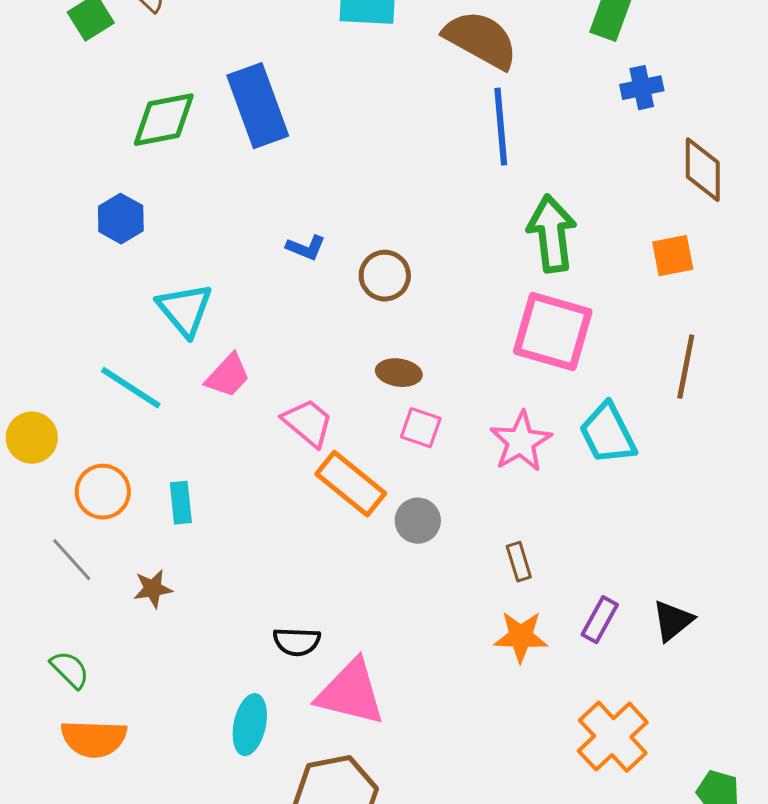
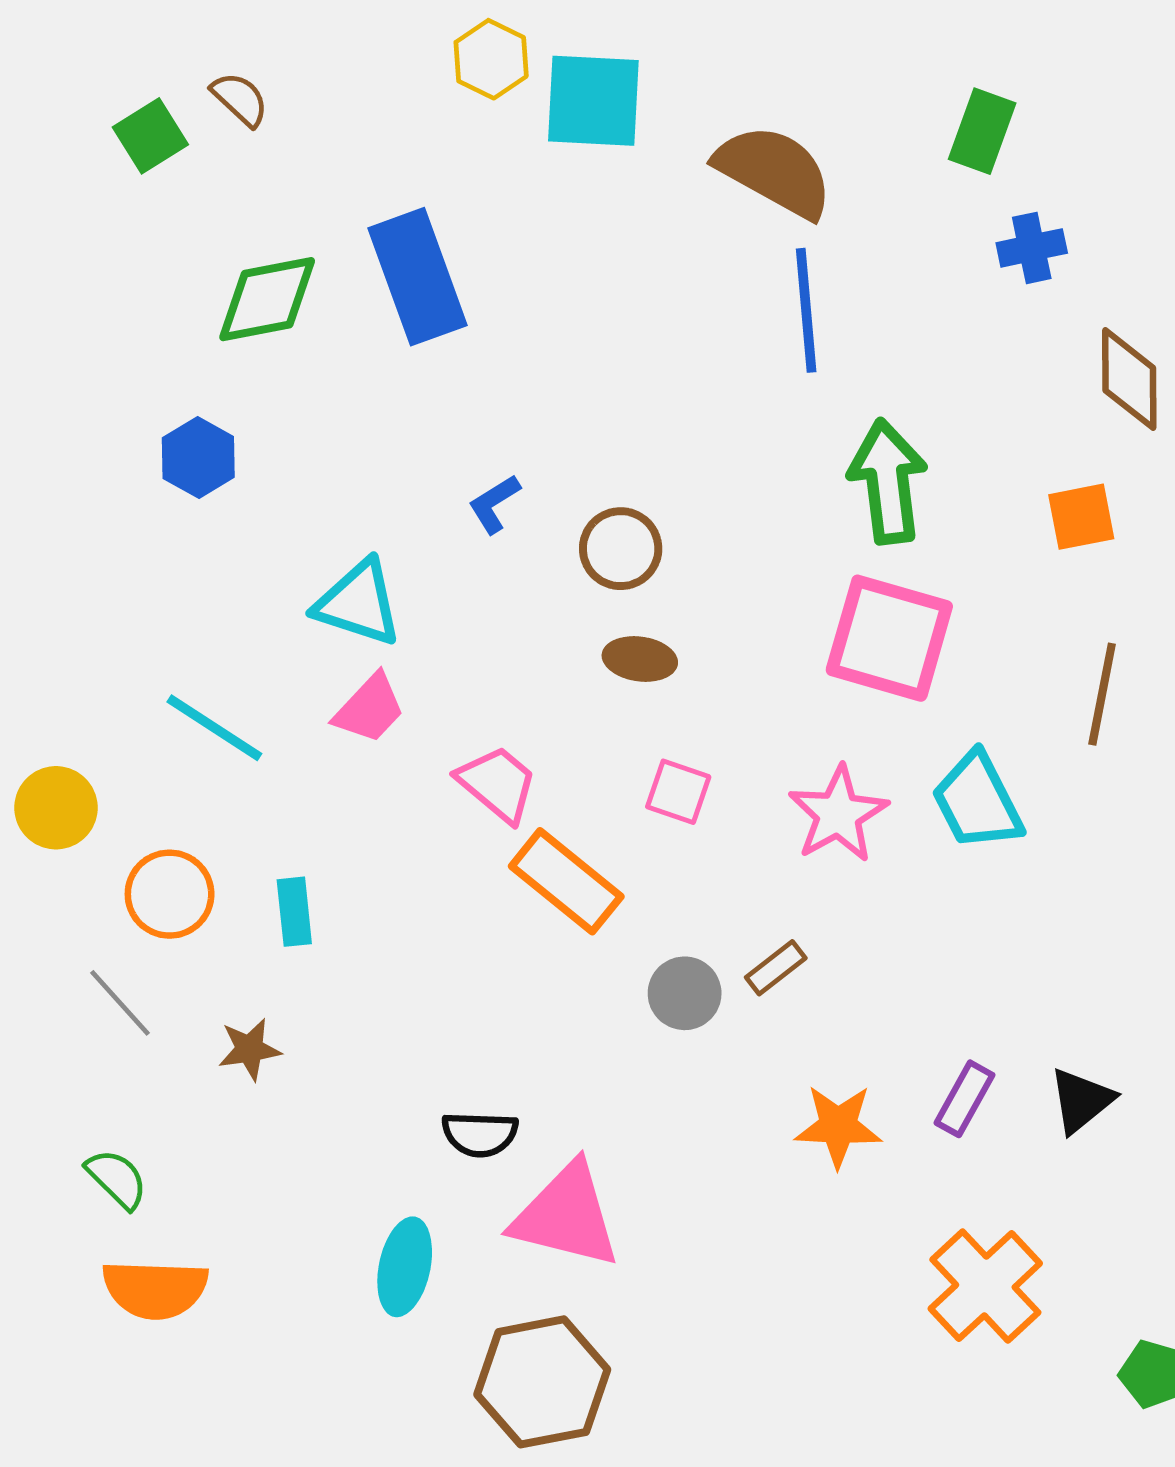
blue L-shape: (306, 248) -> (494, 504), turned 126
cyan triangle: (185, 310) -> (358, 603), moved, turned -32
brown ellipse: (399, 373) -> (640, 659), moved
gray circle: (418, 521) -> (685, 993), moved
brown rectangle: (519, 562) -> (776, 968), moved, turned 69

